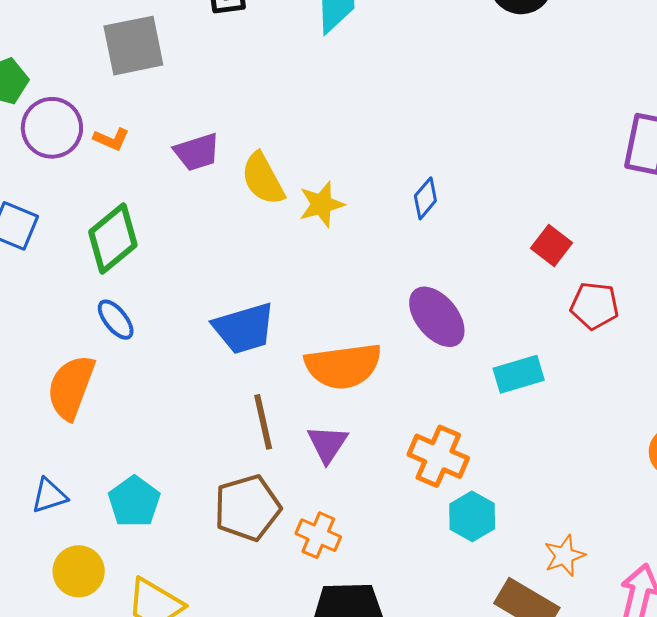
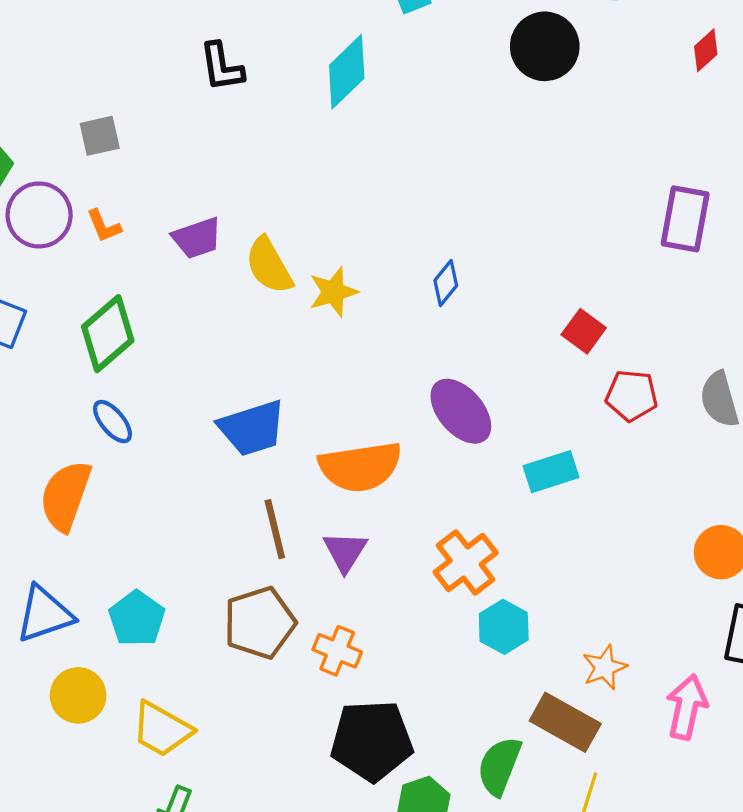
gray square: (133, 46) -> (100, 136), moved, size x0.6
orange L-shape: (111, 139) -> (104, 226), turned 45
orange cross: (438, 456) -> (466, 563), turned 30
blue triangle: (49, 496) -> (44, 614), size x1.5

